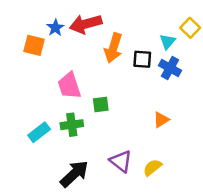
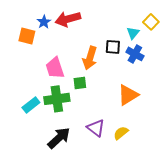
orange arrow: (113, 48) -> (90, 58), moved
orange triangle: (161, 120) -> (128, 95), size x1.6
green cross: (72, 125) -> (57, 99), size x1.4

